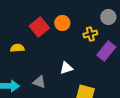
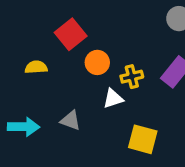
orange circle: (62, 23) -> (97, 62), moved
yellow cross: (90, 34) -> (132, 77), moved

